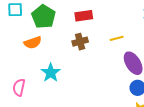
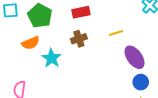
cyan star: (51, 73) -> (51, 58), moved

